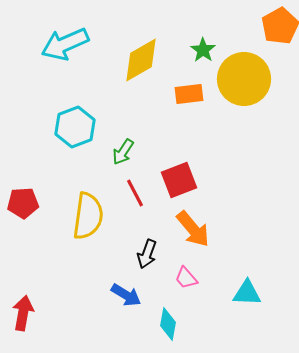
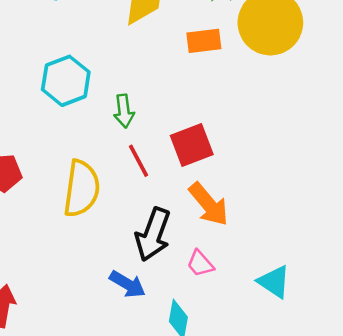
green arrow: (123, 152) -> (124, 111), turned -40
black arrow: (147, 254) -> (153, 235), size x1.5
cyan triangle: (247, 293) -> (274, 282), turned 32

